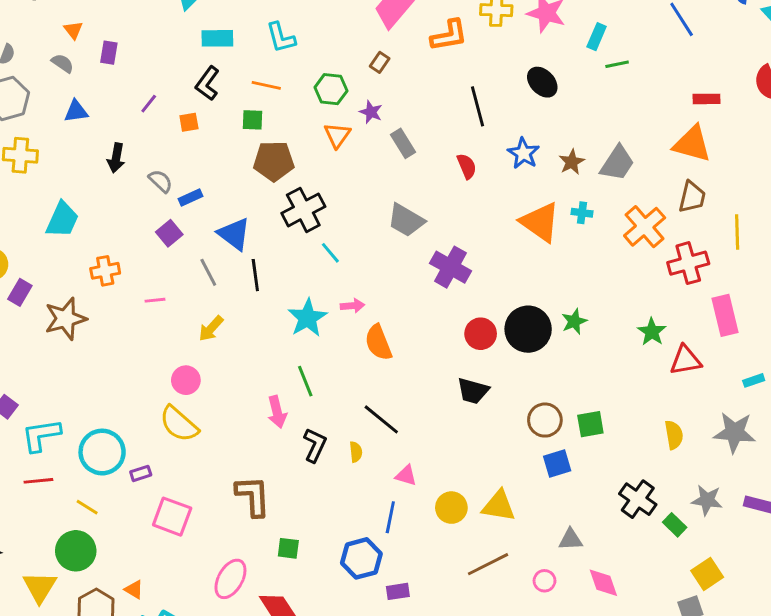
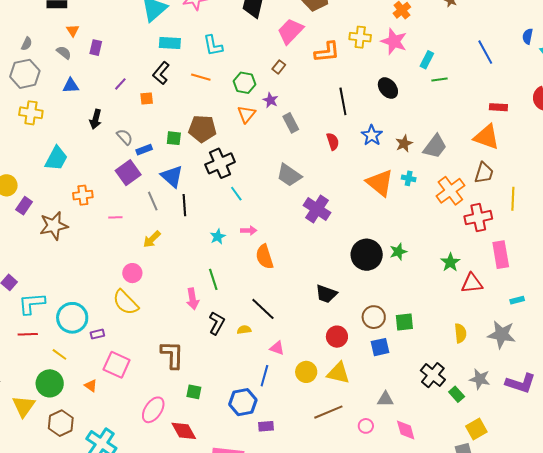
green square: (252, 120) -> (174, 138), moved
purple square: (169, 233) -> (128, 173), size x1.4
cyan star: (307, 318) -> (218, 237), size x0.6
red circle: (481, 334) -> (337, 337), moved
yellow semicircle: (356, 452) -> (244, 330), turned -96
orange triangle: (134, 590) -> (91, 386), moved

